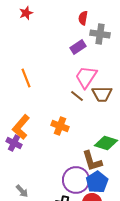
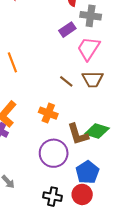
pink trapezoid: (86, 77) -> (88, 49), moved
brown L-shape: (92, 161) -> (78, 134), moved
purple circle: (76, 180) -> (54, 153), moved

